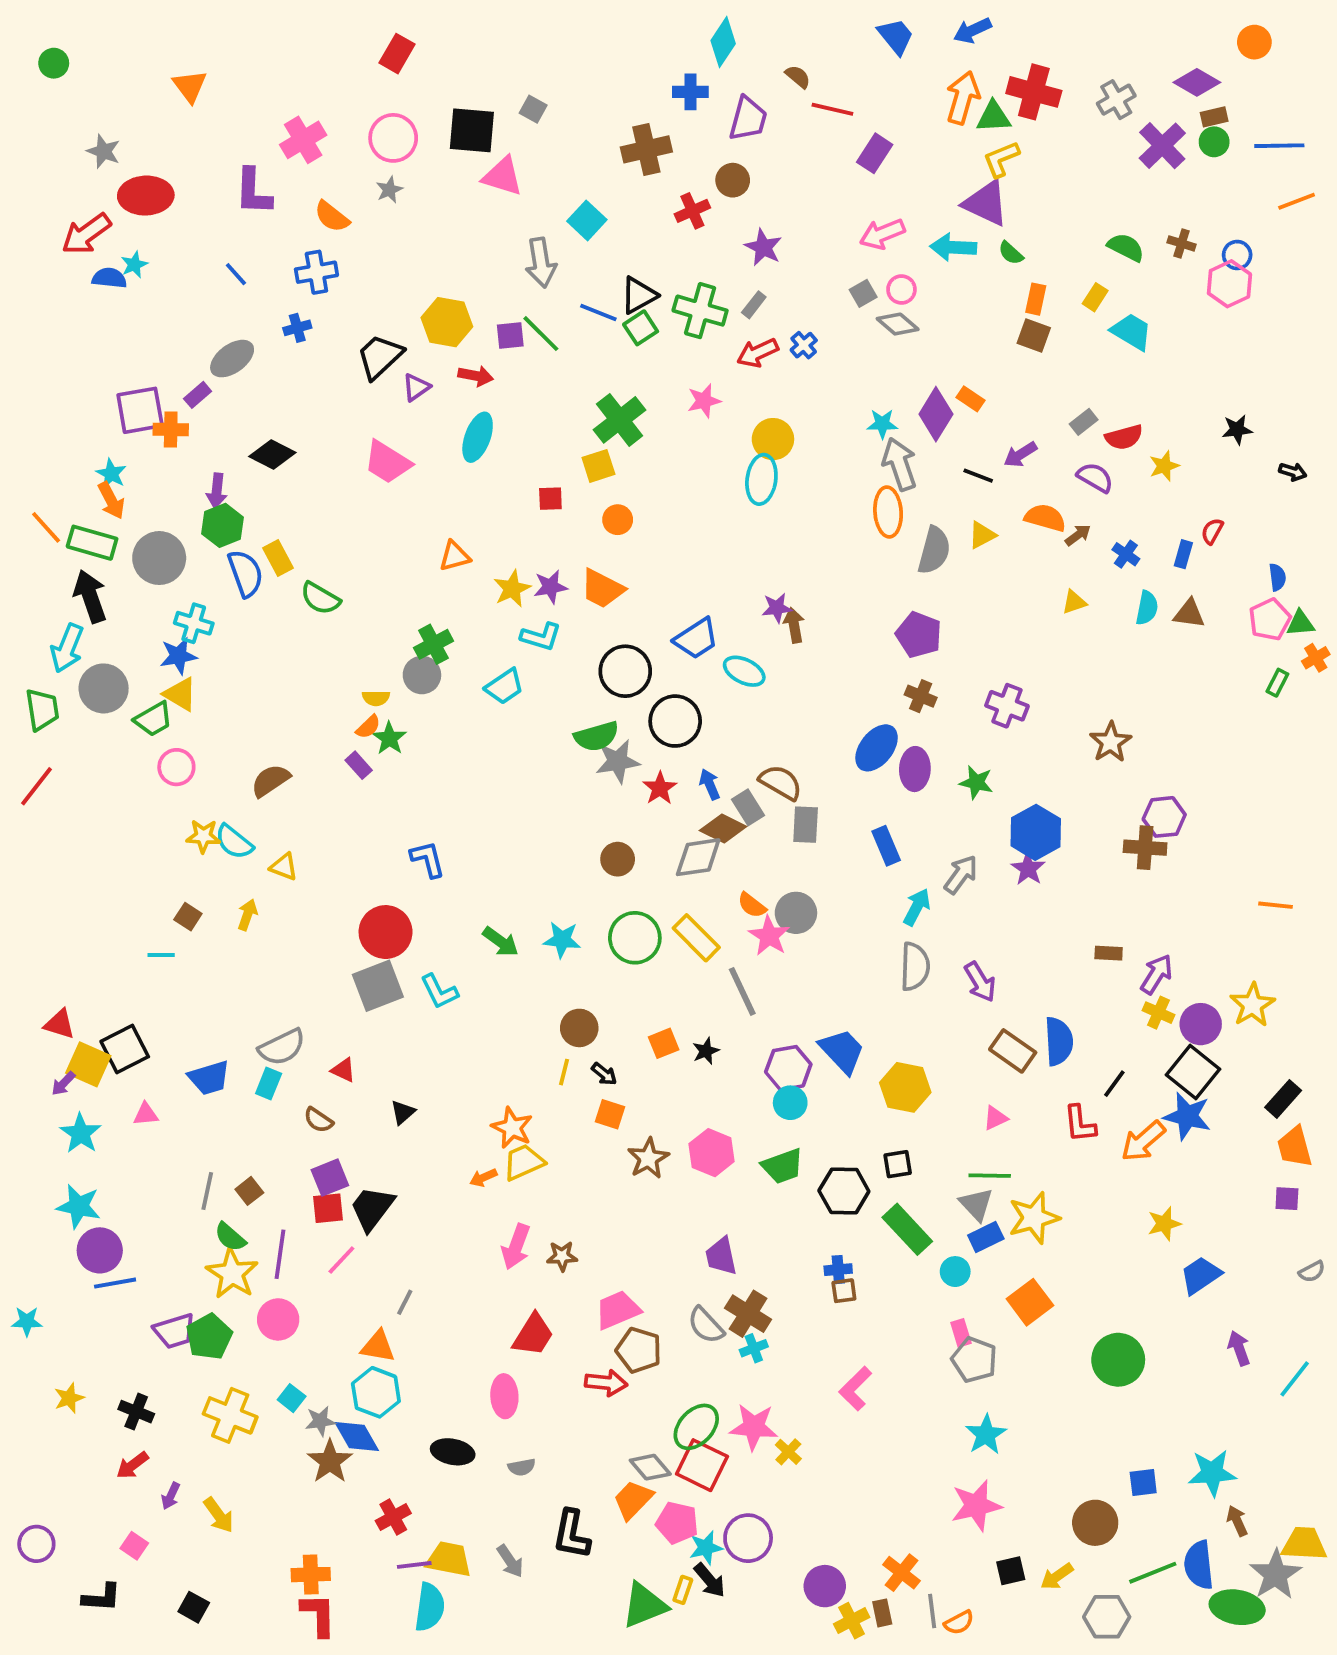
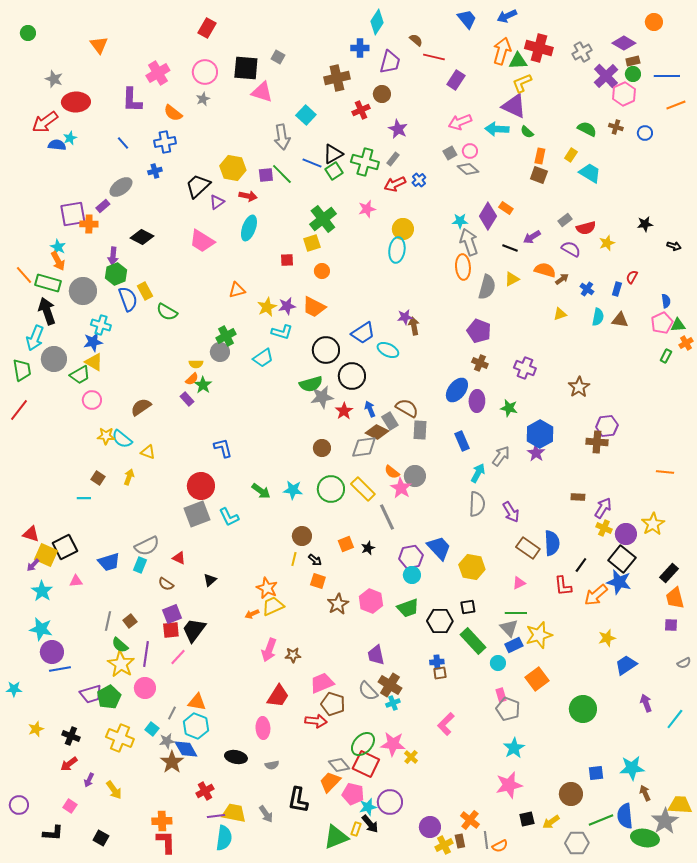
pink hexagon: (1229, 284) -> (624, 94), moved
gray line: (405, 1302) -> (172, 713), moved

